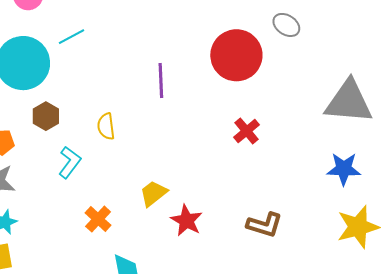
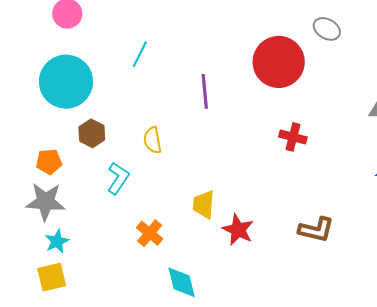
cyan line: (71, 37) -> (140, 54), moved, turned -32
red cross: (247, 131) -> (293, 137), turned -32
yellow trapezoid: (153, 193) -> (204, 205), turned -44

